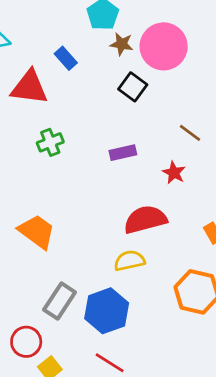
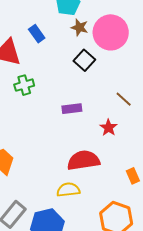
green cross: (50, 142) -> (24, 85), moved

